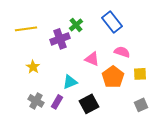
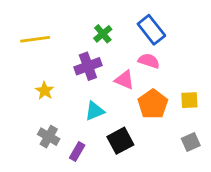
purple cross: (60, 39) -> (88, 66), moved
pink semicircle: (122, 52) -> (149, 61), moved
purple rectangle: (57, 102) -> (77, 152), moved

